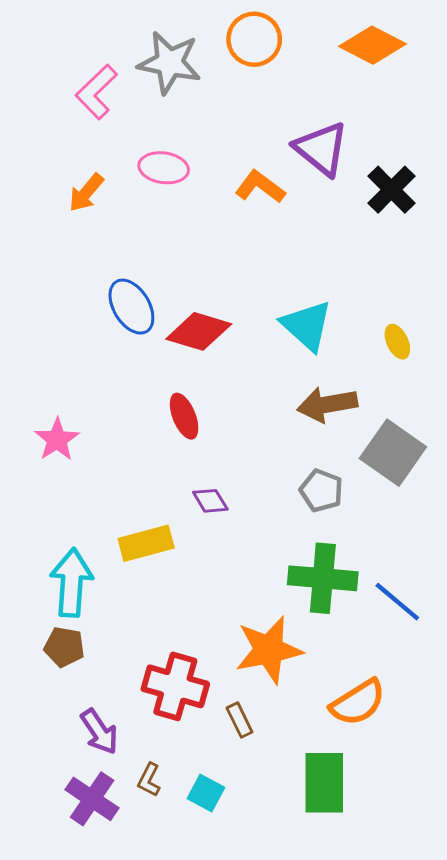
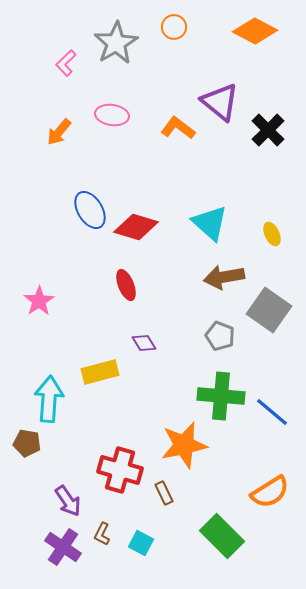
orange circle: (254, 39) -> (174, 27), size x0.7
gray star: (169, 63) -> (116, 43), turned 30
pink L-shape: (96, 92) -> (66, 63), size x0.7
brown pentagon: (64, 647) -> (27, 443), moved
orange semicircle: (358, 702) -> (270, 492), moved
green rectangle: (324, 783) -> (222, 536), turned -45

